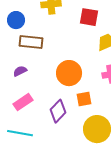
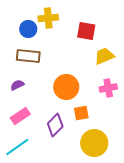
blue circle: (16, 20) -> (28, 29), moved
cyan line: (20, 133) -> (17, 147), turned -45

